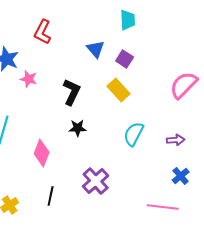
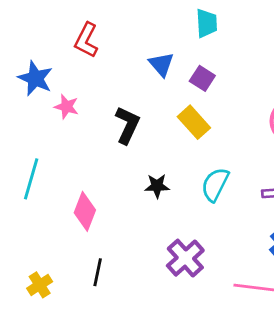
black star: (78, 128) -> (157, 186), moved
purple cross: (96, 181) -> (185, 258), moved

